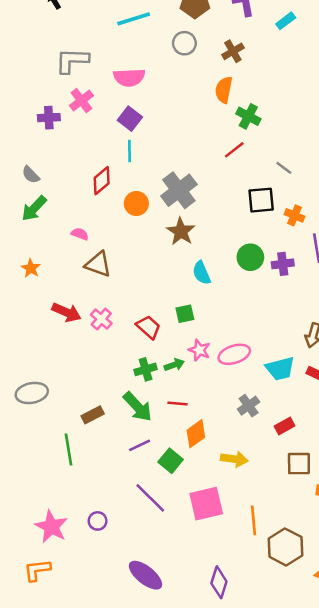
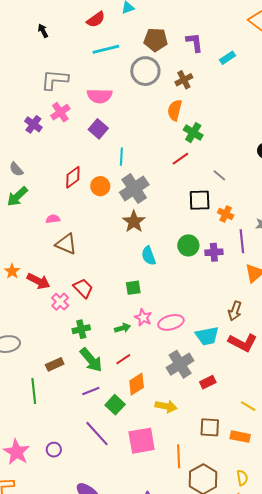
gray circle: (184, 43) -> (145, 71), size x1.5
purple cross: (49, 118) -> (33, 124), turned 36
cyan line: (129, 151) -> (121, 157), moved
orange circle: (136, 203) -> (100, 186), moved
pink semicircle: (80, 234) -> (53, 219), turned -32
orange star: (31, 268) -> (12, 271), moved
pink cross: (101, 319) -> (60, 302), moved
red trapezoid: (149, 327) -> (83, 288), moved
green cross: (146, 369) -> (81, 329), moved
red line: (178, 403) -> (123, 359), turned -42
gray cross: (249, 406) -> (180, 364), size x1.5
brown square: (299, 464) -> (210, 427), moved

